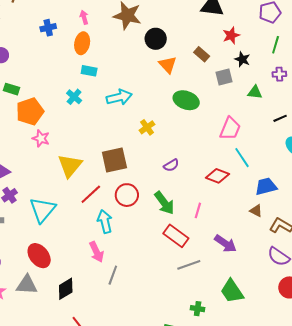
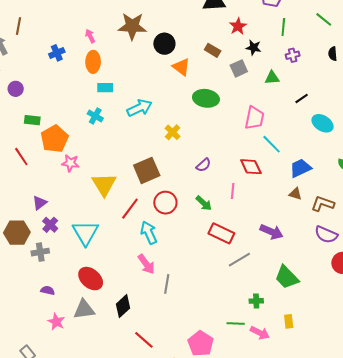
red diamond: (218, 176) -> (251, 167), turned 55
green arrow: (164, 203) -> (204, 203), size x0.7
pink line: (198, 210) -> (233, 191), moved

